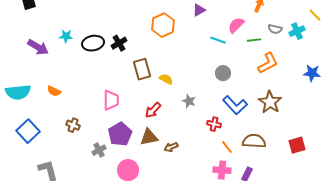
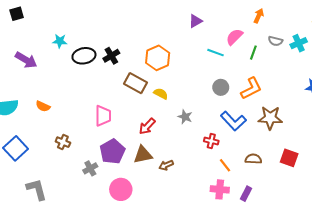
orange hexagon: (163, 25) -> (158, 58), moved
cyan star: (66, 36) -> (60, 41), moved
green line: (254, 40) -> (253, 53), turned -64
orange L-shape: (268, 63) -> (251, 88), moved
brown rectangle: (142, 69) -> (136, 83), turned -45
brown star: (270, 102) -> (270, 118), turned -30
brown semicircle: (254, 141) -> (253, 159), size x0.7
red square: (297, 145) -> (289, 158), moved, turned 36

